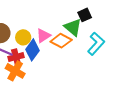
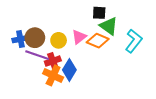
black square: (85, 15) -> (99, 13), moved, turned 32
blue diamond: (32, 50) -> (69, 70), moved

